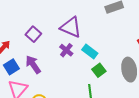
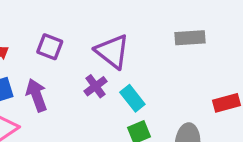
purple square: (33, 34) -> (50, 47), turned -35

